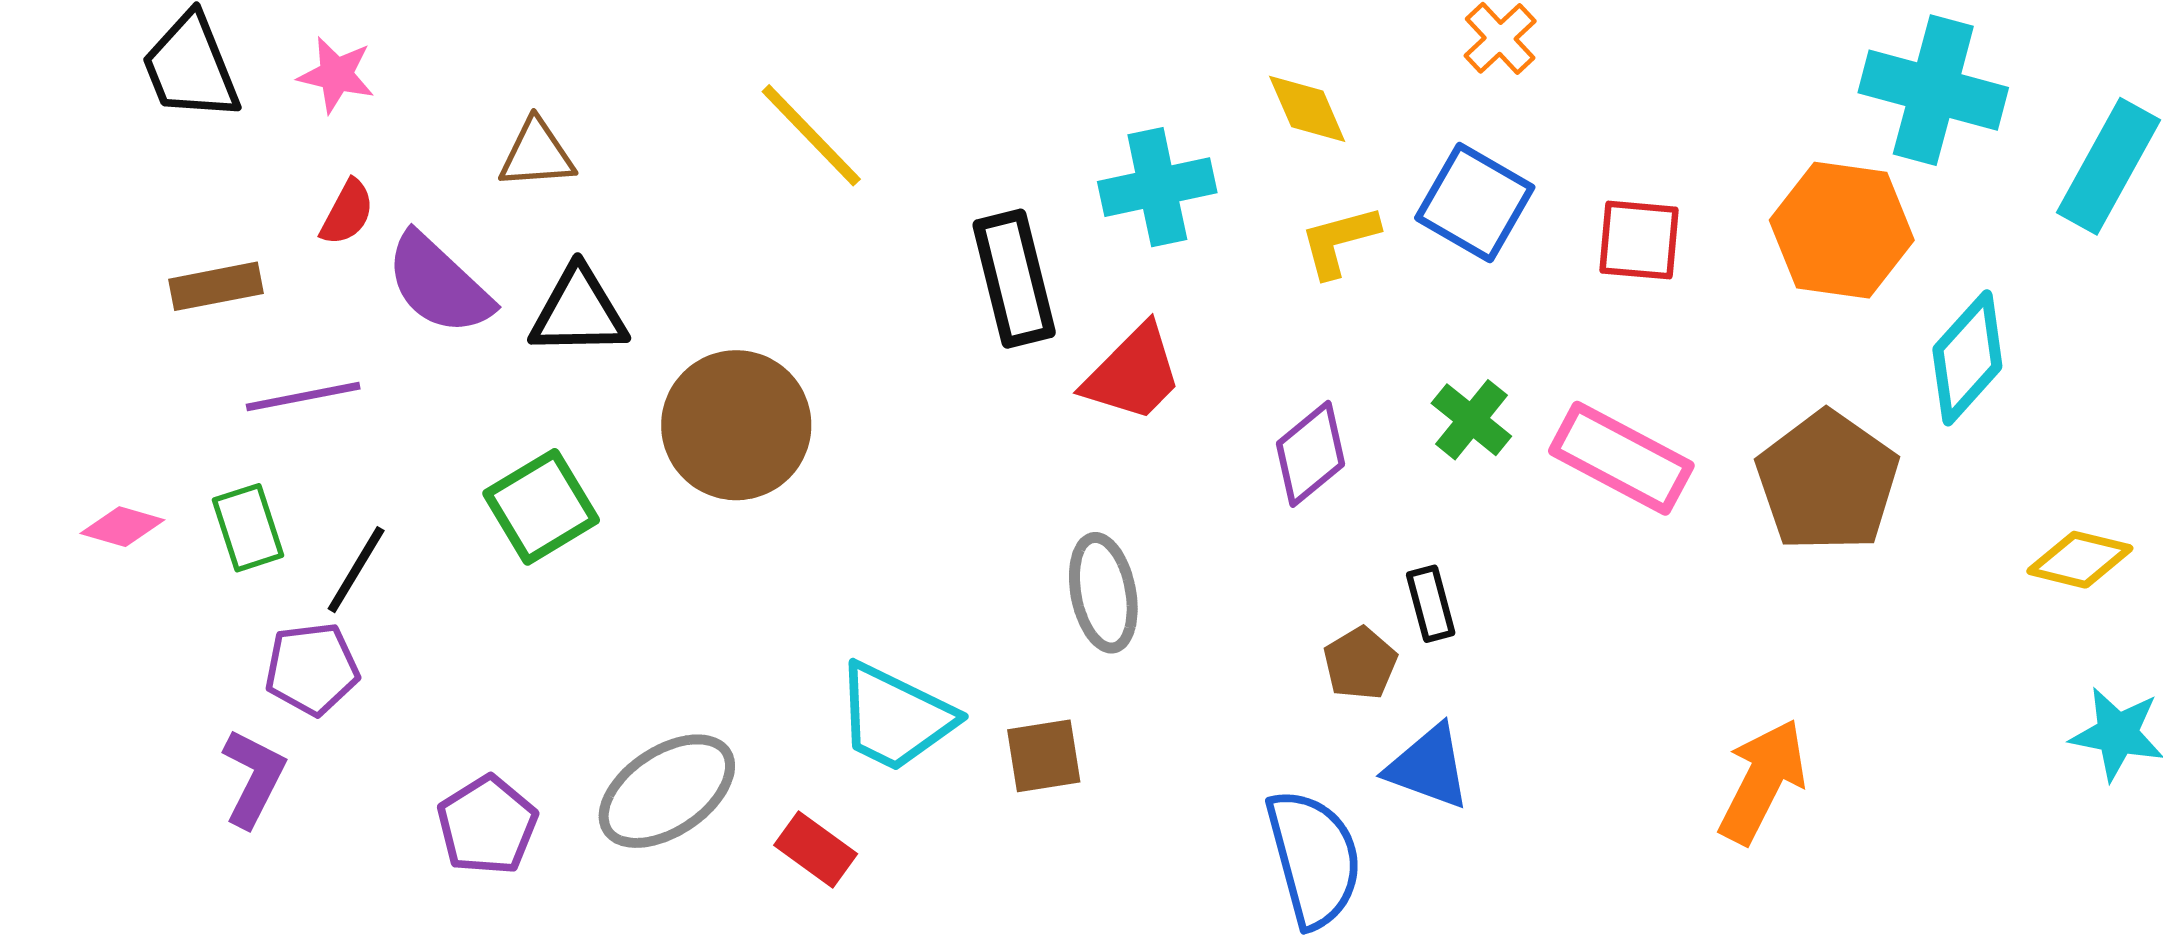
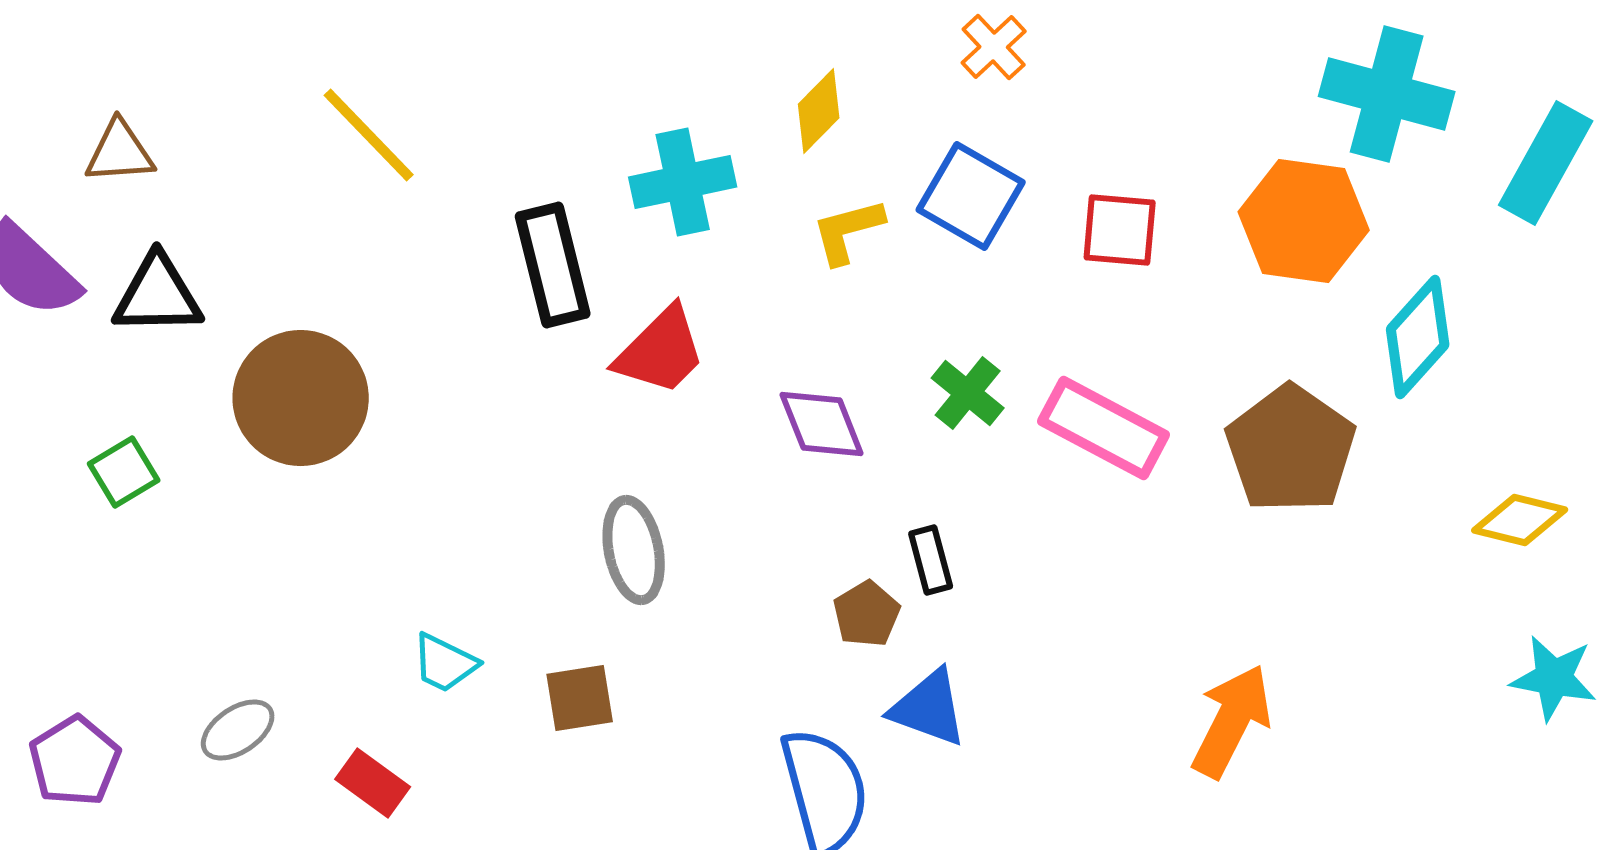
yellow diamond: (1307, 109) -> (819, 111), turned 68
purple diamond: (1311, 454) -> (822, 424), turned -72
green square: (541, 507) -> (124, 472), size x0.7
cyan trapezoid: (895, 717) -> (445, 663), size x0.6
gray ellipse: (667, 791) -> (238, 730), size x0.6

